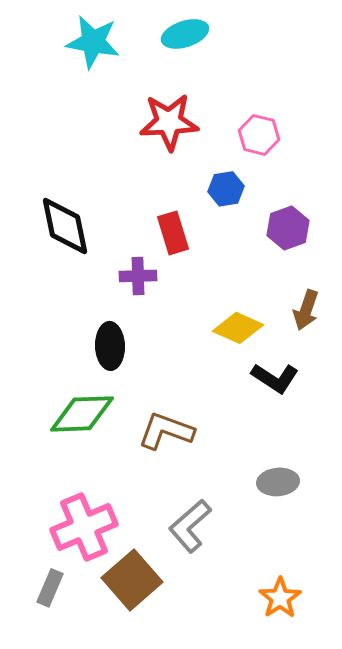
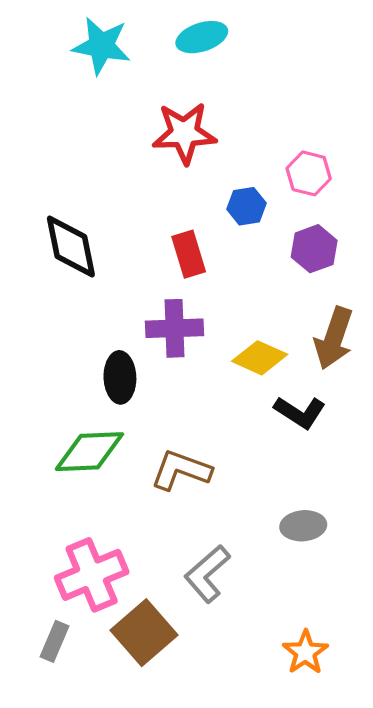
pink hexagon: (259, 135) -> (309, 173), moved
purple cross: (138, 276) -> (175, 328), moved, size x1.4
brown arrow: (306, 310) -> (334, 338), size x1.4

